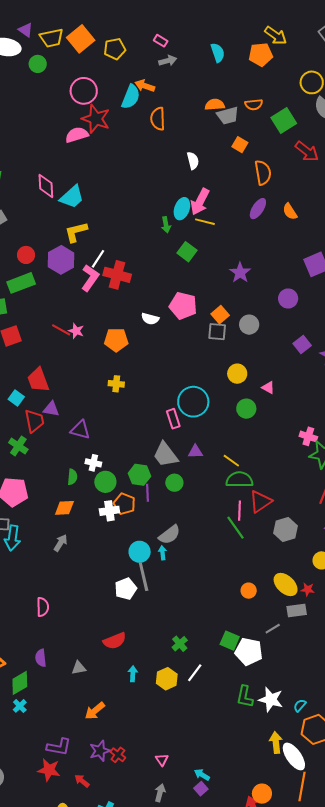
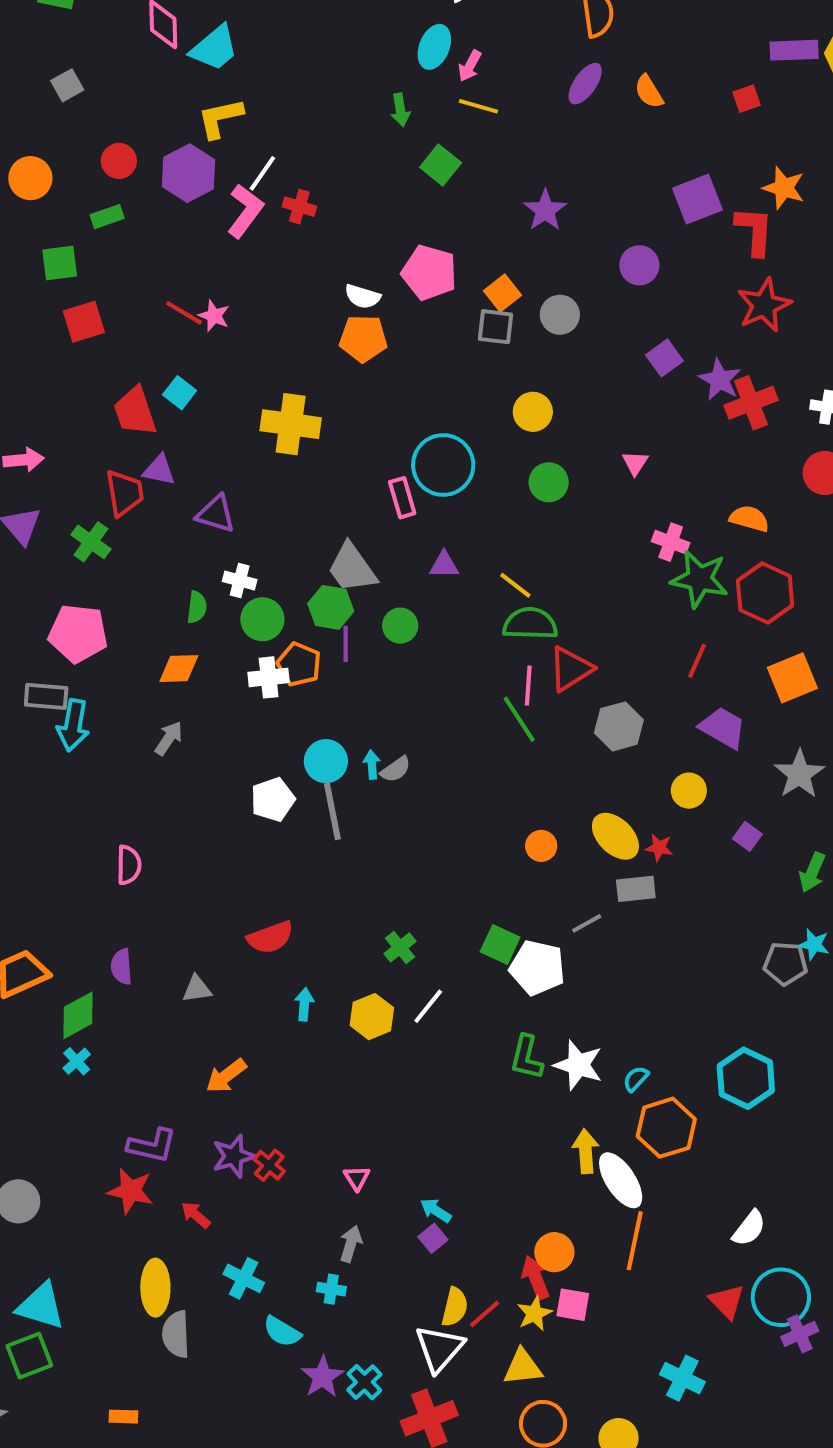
pink arrow: (200, 202) -> (470, 66), size x0.6
cyan ellipse: (182, 209) -> (434, 47), moved
red cross: (117, 275) -> (299, 207), size x0.6
green rectangle: (21, 283) -> (107, 217), size x0.6
orange pentagon: (116, 340) -> (363, 339), moved
yellow cross: (116, 384) -> (291, 424), size x1.8
pink triangle: (268, 388) -> (635, 463), moved, turned 32
cyan square: (16, 398) -> (180, 393), moved
gray trapezoid: (165, 455) -> (352, 568), moved
gray semicircle: (169, 535) -> (396, 769), moved, size x0.7
white pentagon: (126, 589) -> (273, 799), moved

